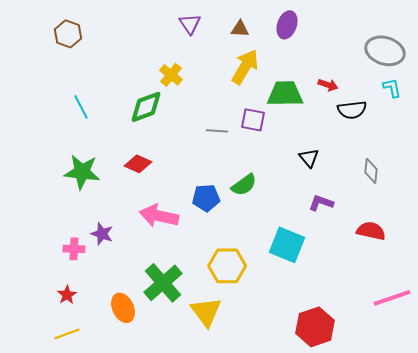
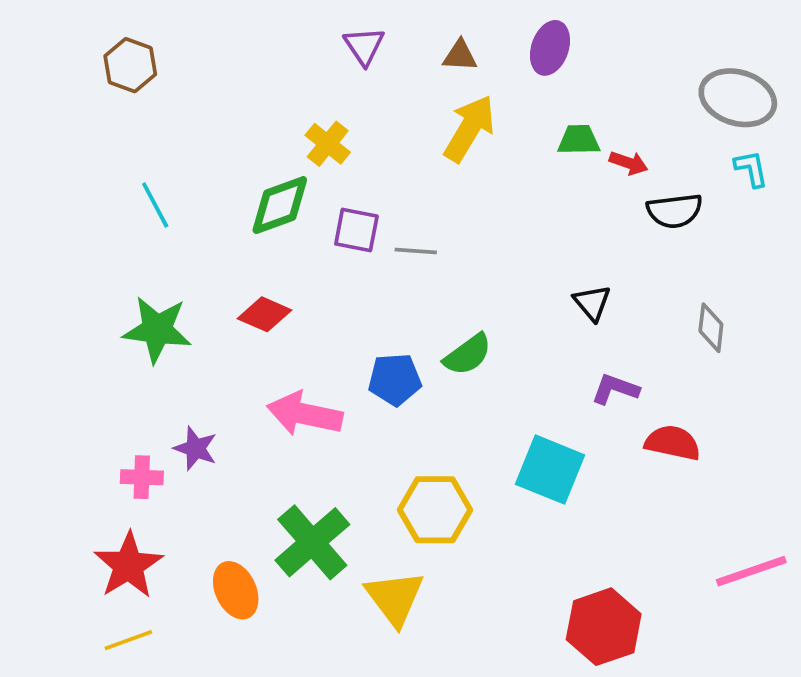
green trapezoid: (285, 94) -> (579, 140), moved, size x0.6
purple square: (253, 120) -> (356, 230), moved
red semicircle: (371, 231) -> (673, 443), moved
red star: (67, 295) -> (128, 565), size x1.8

